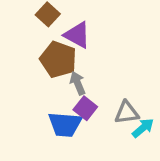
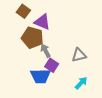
gray triangle: (127, 113) -> (79, 55), moved
cyan arrow: (143, 128) -> (81, 83), moved

